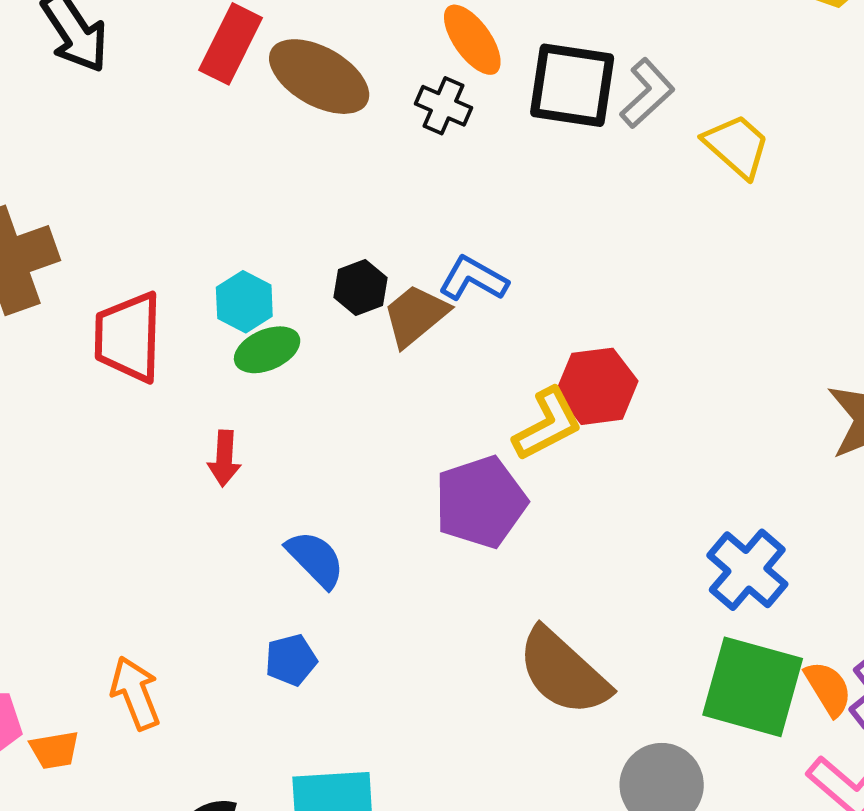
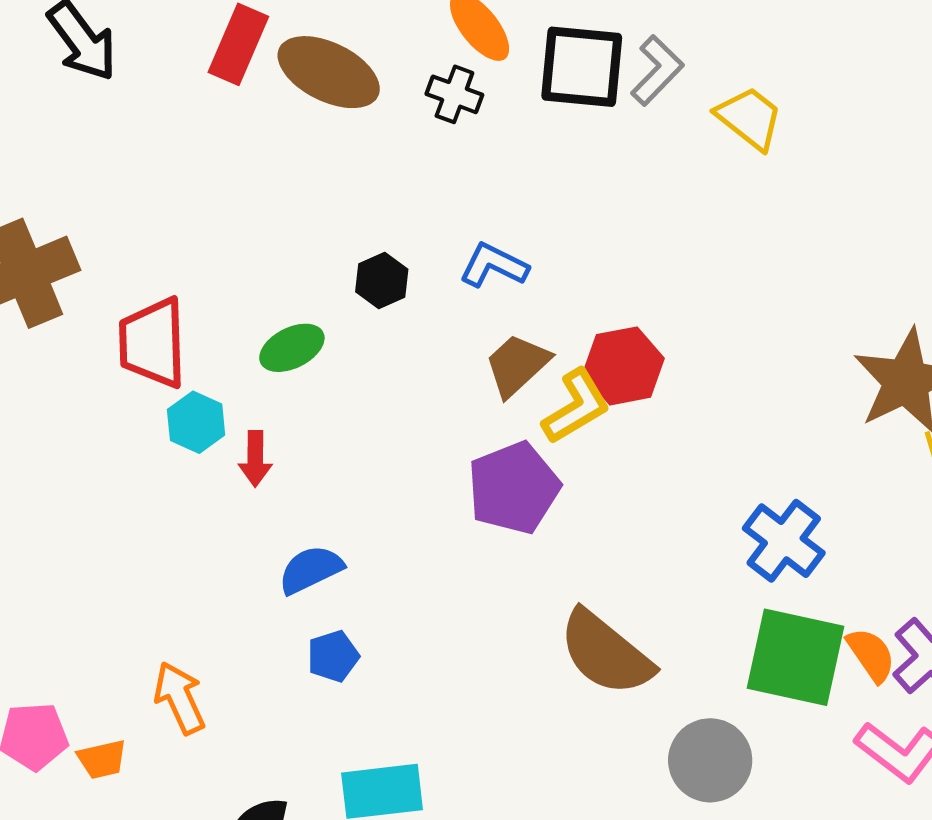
cyan hexagon: (244, 302) -> (196, 422), moved
brown trapezoid: (415, 315) -> (517, 365), moved
blue semicircle: (315, 559) -> (311, 570), moved, turned -68

